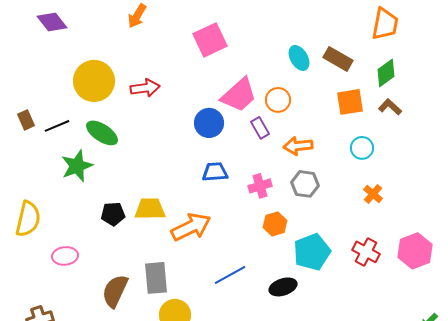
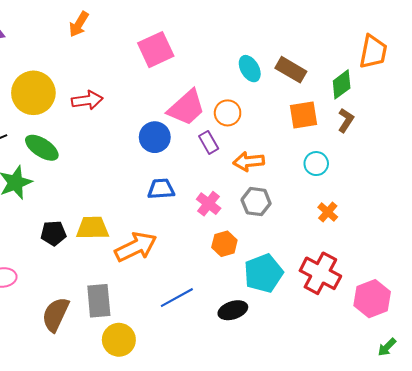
orange trapezoid: (385, 24) -> (373, 52), moved
brown L-shape: (390, 107) -> (346, 120), turned 80
pink cross: (260, 186) -> (209, 204), turned -35
pink hexagon: (415, 251) -> (372, 299), moved
red cross: (366, 252) -> (320, 273), size x1.4

